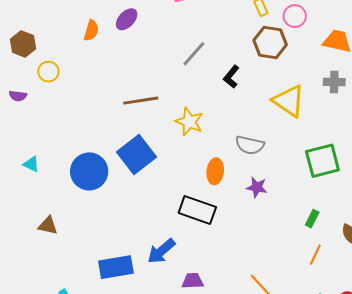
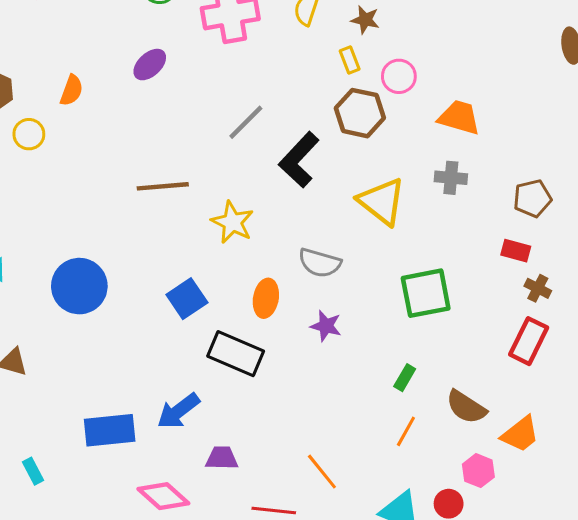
orange semicircle: (91, 30) -> (72, 90), moved
black L-shape: (231, 77) -> (299, 160), size x1.6
blue square: (137, 155) -> (187, 299), moved, size x0.7

